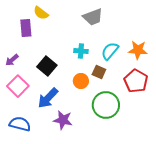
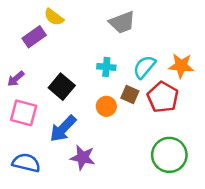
purple rectangle: (26, 28) -> (34, 37), turned 60
red pentagon: (136, 81) -> (163, 97), moved
pink square: (18, 86) -> (24, 113), turned -30
green circle: (106, 105) -> (169, 155), moved

